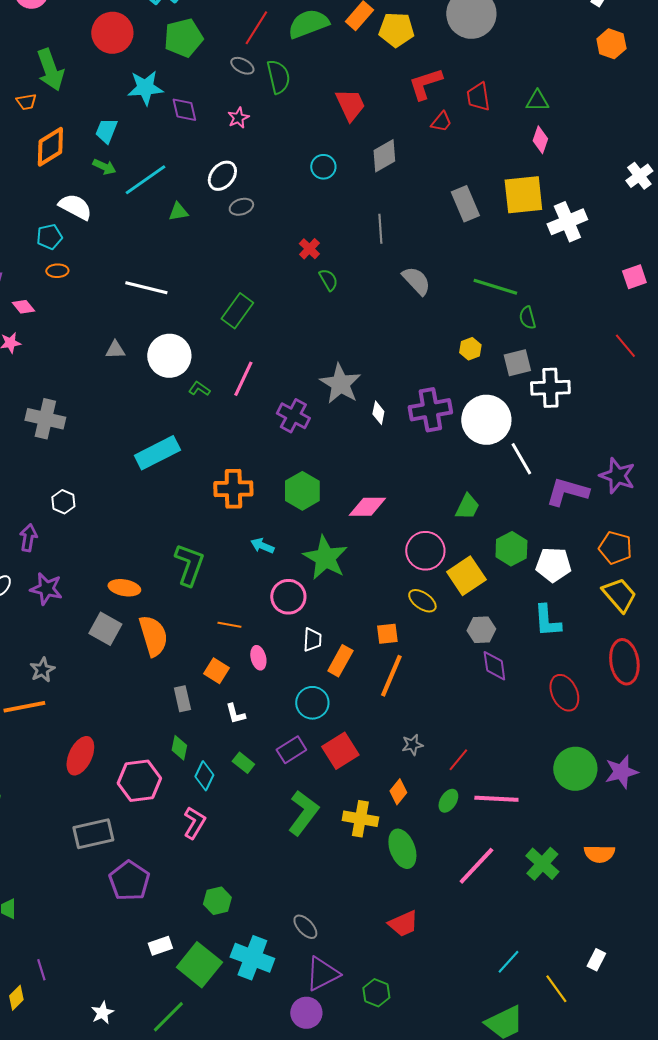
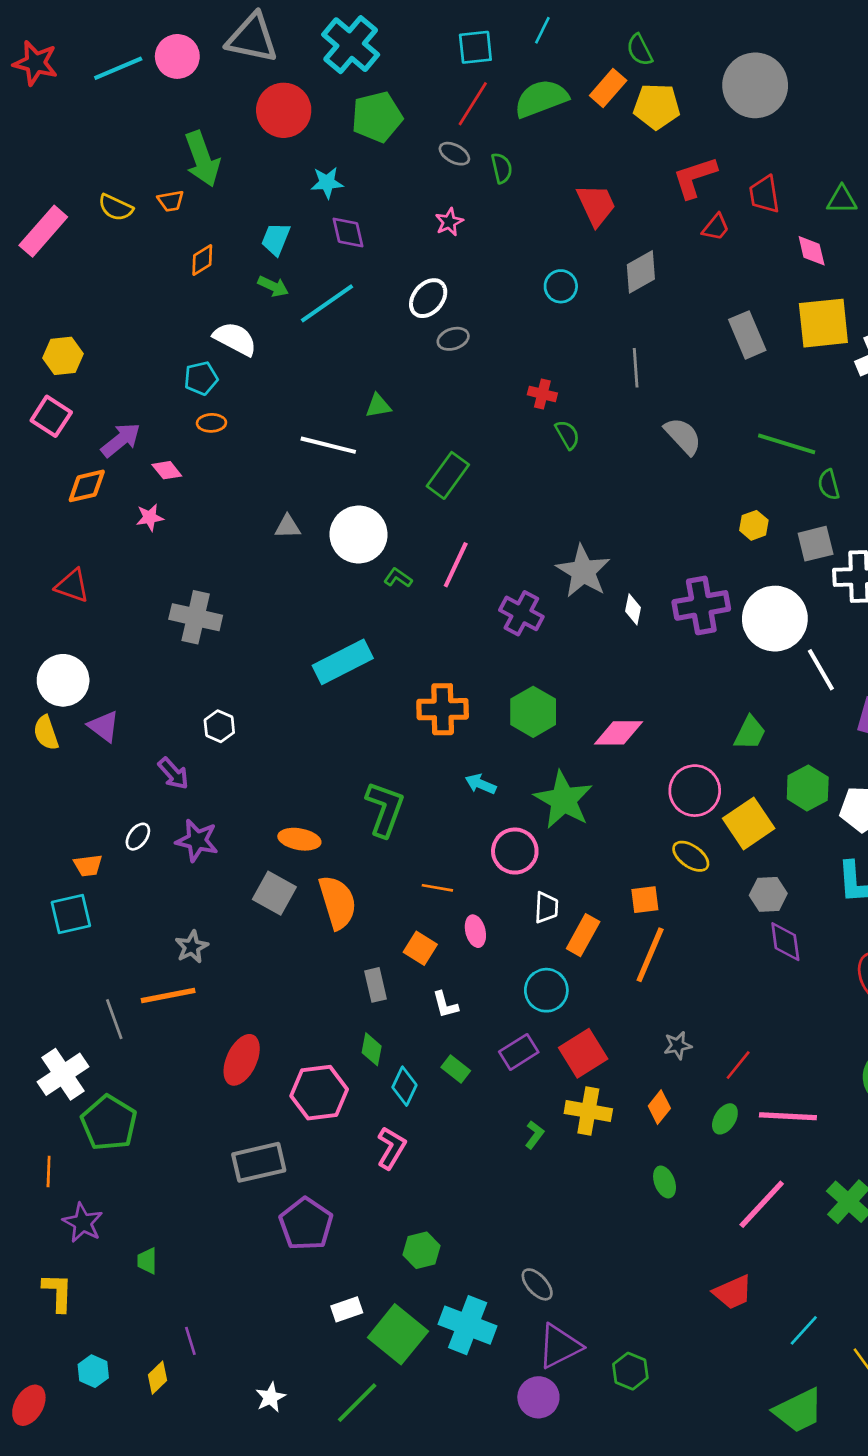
green semicircle: (278, 77) -> (502, 168), size x0.7
cyan star: (145, 88) -> (327, 183), size x0.7
purple diamond: (184, 110) -> (348, 232), moved
pink diamond: (540, 140) -> (812, 251), moved, turned -32
orange diamond: (50, 147) -> (202, 260), size x0.6
green triangle: (178, 212) -> (378, 406), moved
red cross: (309, 249) -> (542, 394), turned -30
purple arrow: (28, 538) -> (173, 774), turned 128
green L-shape: (303, 813) -> (535, 1135), size x0.5
yellow cross: (360, 819) -> (588, 1111), moved
green ellipse: (402, 849) -> (665, 1182), size x0.6
red trapezoid: (403, 924) -> (733, 1292), moved

